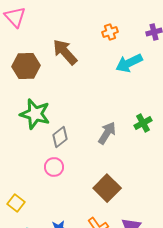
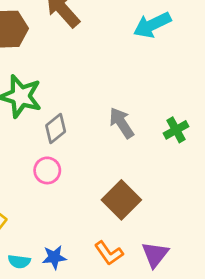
green cross: (143, 123) -> (176, 130), moved
gray arrow: (107, 133) -> (121, 123), turned -65

